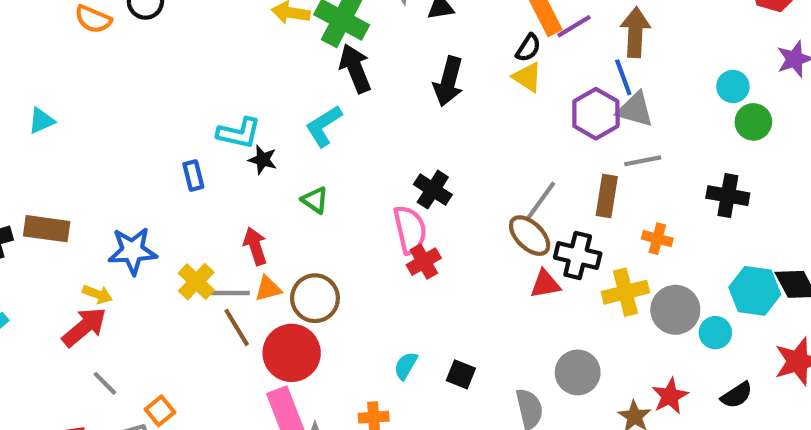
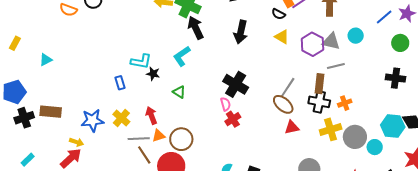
black semicircle: (528, 48) -> (278, 14), turned 88
yellow triangle: (527, 77) -> (282, 37), moved
blue line: (623, 77) -> (384, 17), moved, turned 72
cyan circle: (733, 86) -> (356, 36), moved
green circle: (753, 122) -> (400, 43), moved
black cross: (433, 190) -> (236, 84), size x1.4
black cross: (728, 196) -> (395, 78), moved
pink semicircle: (410, 230) -> (225, 104), size x0.6
orange cross: (657, 239) -> (345, 103), turned -32
black cross: (578, 255) -> (319, 102), moved
yellow cross: (196, 282) -> (121, 118), moved

